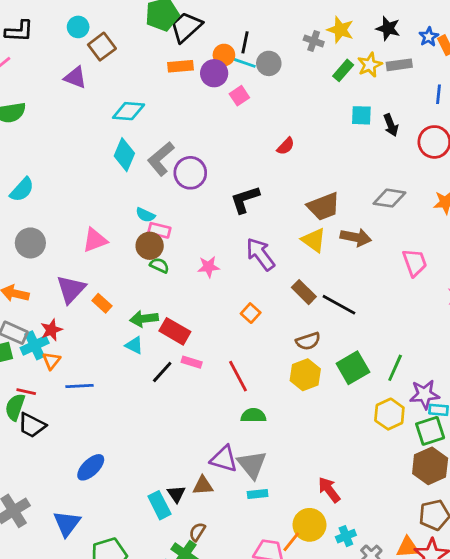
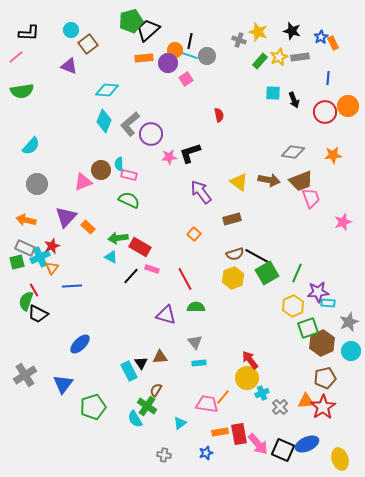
red semicircle: (286, 146) -> (219, 115), turned -56
brown trapezoid: (324, 206) -> (301, 181), moved
cyan semicircle: (145, 215) -> (119, 164), turned 64
brown circle: (150, 246) -> (101, 170), moved
green semicircle: (159, 265) -> (129, 200), size x1.5
pink star: (209, 267) -> (169, 157), moved
brown rectangle: (304, 292) -> (232, 219), turned -60
black line: (339, 305) -> (257, 256), moved
red line: (26, 392) -> (34, 290), turned 48
green square: (430, 431) -> (308, 328), moved
purple triangle: (224, 459) -> (166, 315), moved
gray triangle: (252, 465) -> (195, 342), size x0.7
yellow circle: (309, 525) -> (247, 378), moved

